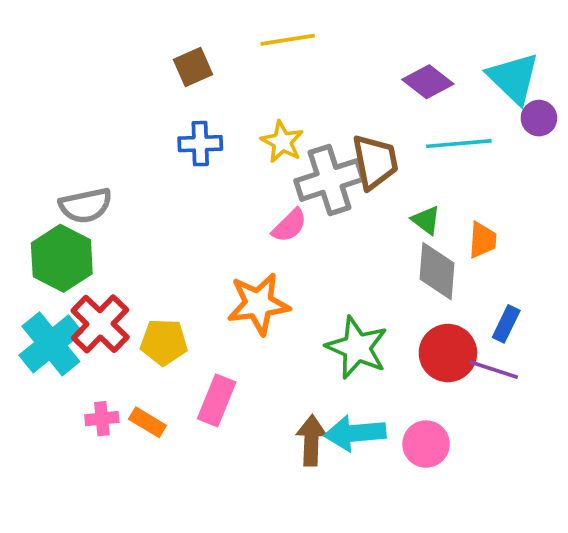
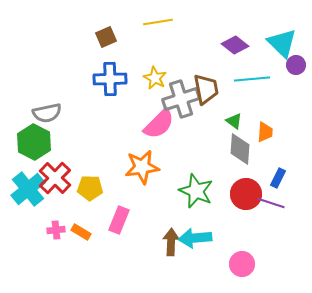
blue cross: (200, 144) -> (110, 79), size x1.4
pink semicircle: (289, 226) -> (159, 124), size x1.6
pink circle: (426, 444) -> (242, 264), moved

